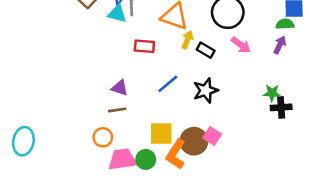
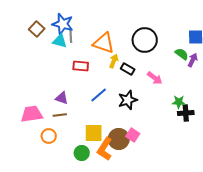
green semicircle: (285, 24) -> (182, 54), moved, turned 40
pink arrow: (241, 45) -> (155, 78), moved
purple arrow: (280, 45) -> (193, 60), moved
pink trapezoid: (122, 159) -> (32, 114), moved

